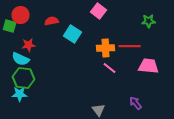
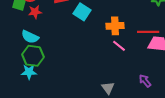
red star: (29, 45) -> (35, 12), moved
red line: (130, 46) -> (148, 32), moved

